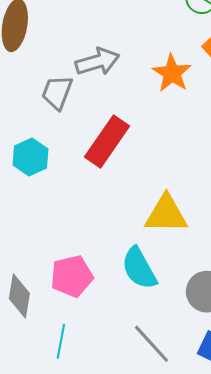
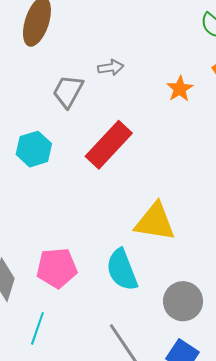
gray arrow: (98, 62) -> (111, 68), size x0.6
orange star: (172, 73) -> (180, 89), size x0.7

